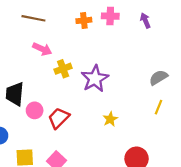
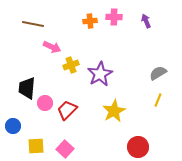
brown line: (33, 18) -> (33, 24), moved
yellow star: (110, 119) -> (114, 111), size x1.6

